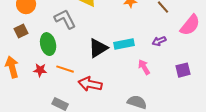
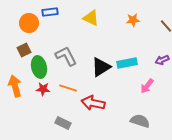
gray L-shape: (65, 19) -> (66, 56), moved
green ellipse: (48, 44) -> (39, 67), moved
pink arrow: (144, 67) -> (147, 86), turned -112

